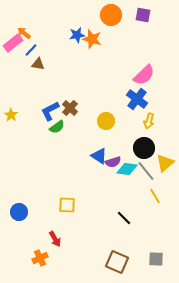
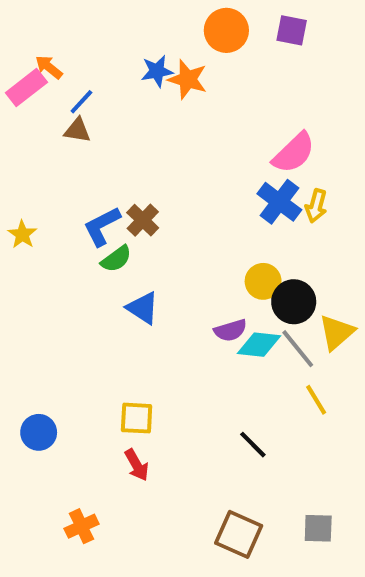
blue line: (31, 50) -> (81, 102), moved
yellow circle: (106, 121) -> (263, 281), moved
yellow arrow: (149, 121) -> (316, 206), moved
blue triangle: (99, 156) -> (143, 308), moved
red arrow: (55, 239) -> (137, 465), moved

